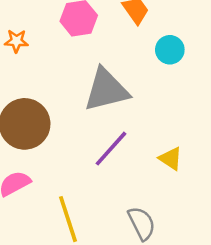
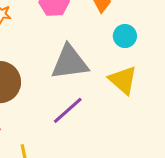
yellow triangle: (171, 159) -> (123, 80), moved, size x1.5

